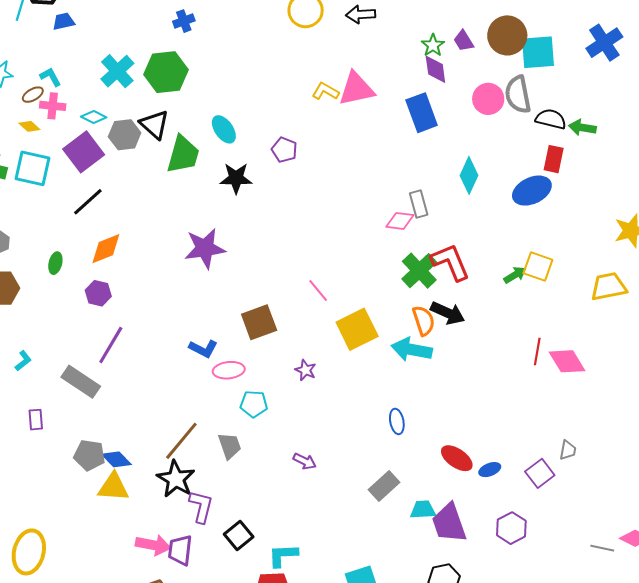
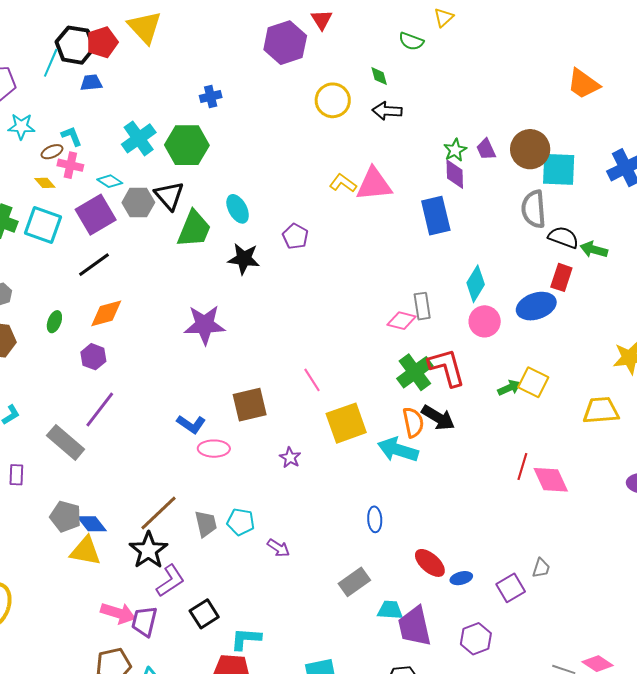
pink circle: (488, 99) -> (485, 321), moved
cyan pentagon: (254, 404) -> (241, 522), moved
purple L-shape: (201, 507) -> (170, 581), turned 36

